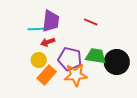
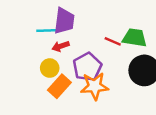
red line: (91, 22) -> (113, 41), moved
green trapezoid: (96, 56) -> (135, 38), moved
purple pentagon: (70, 59) -> (87, 67), turned 30

